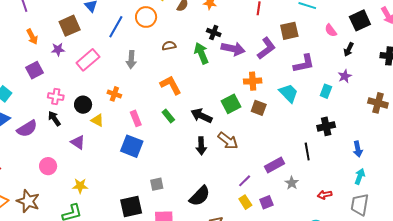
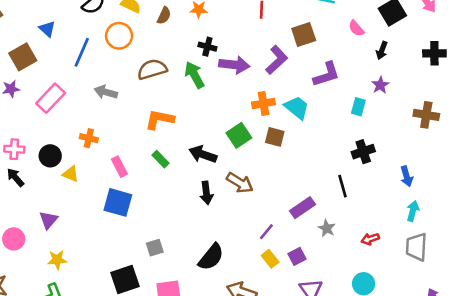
brown semicircle: (169, 46) -> (152, 69), size x1.6
gray arrow: (131, 60) -> (106, 92), turned 108
orange L-shape: (171, 85) -> (159, 119), turned -45
cyan trapezoid: (289, 93) -> (297, 108), moved
purple triangle: (78, 142) -> (48, 220), moved, turned 42

